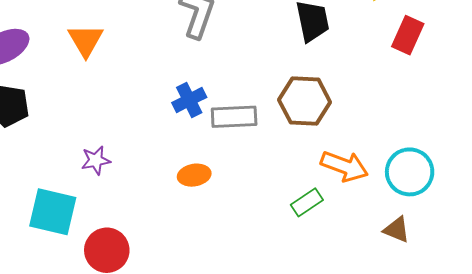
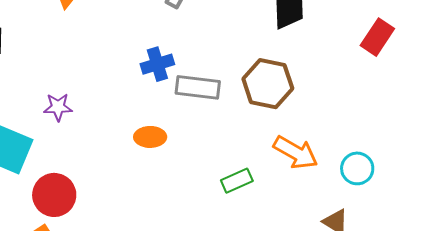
cyan circle: (410, 172) -> (357, 168), size x0.7
green rectangle: (307, 202) -> (237, 181), moved

